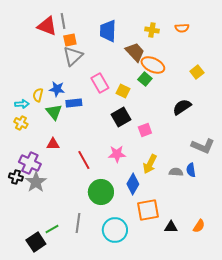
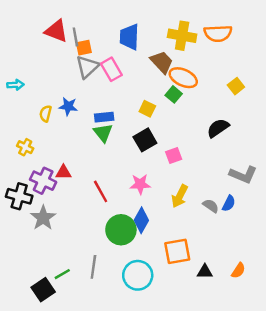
gray line: (63, 21) -> (75, 37), moved
orange semicircle: (182, 28) -> (218, 33), size x1.6
yellow cross: (152, 30) -> (182, 36), size x1.6
pink rectangle: (100, 83) -> (111, 69), moved
blue rectangle: (74, 103) -> (104, 117), moved
cyan arrow: (22, 104) -> (16, 85), moved
green triangle: (54, 112) -> (103, 133), moved
purple cross: (30, 163) -> (43, 181), moved
blue semicircle: (191, 170) -> (229, 203), turned -144
gray semicircle: (176, 172) -> (211, 206), turned 32
black cross: (16, 177) -> (19, 196), moved, size x1.5
blue diamond: (133, 184) -> (141, 220), moved

